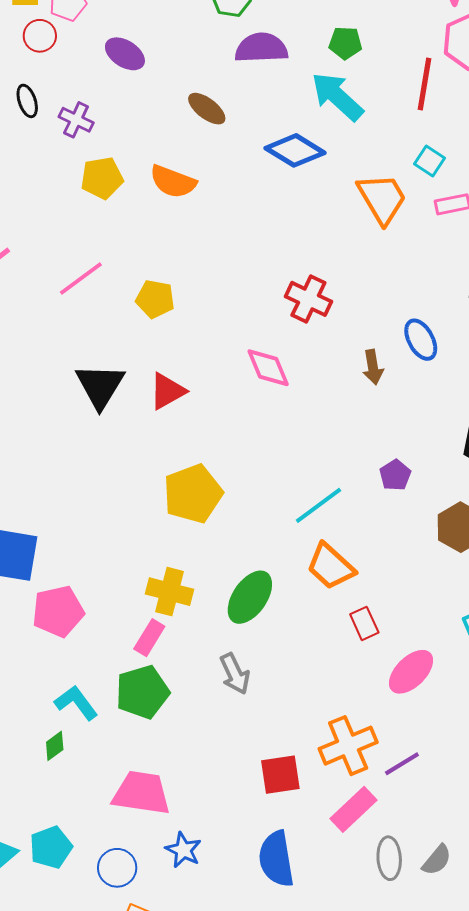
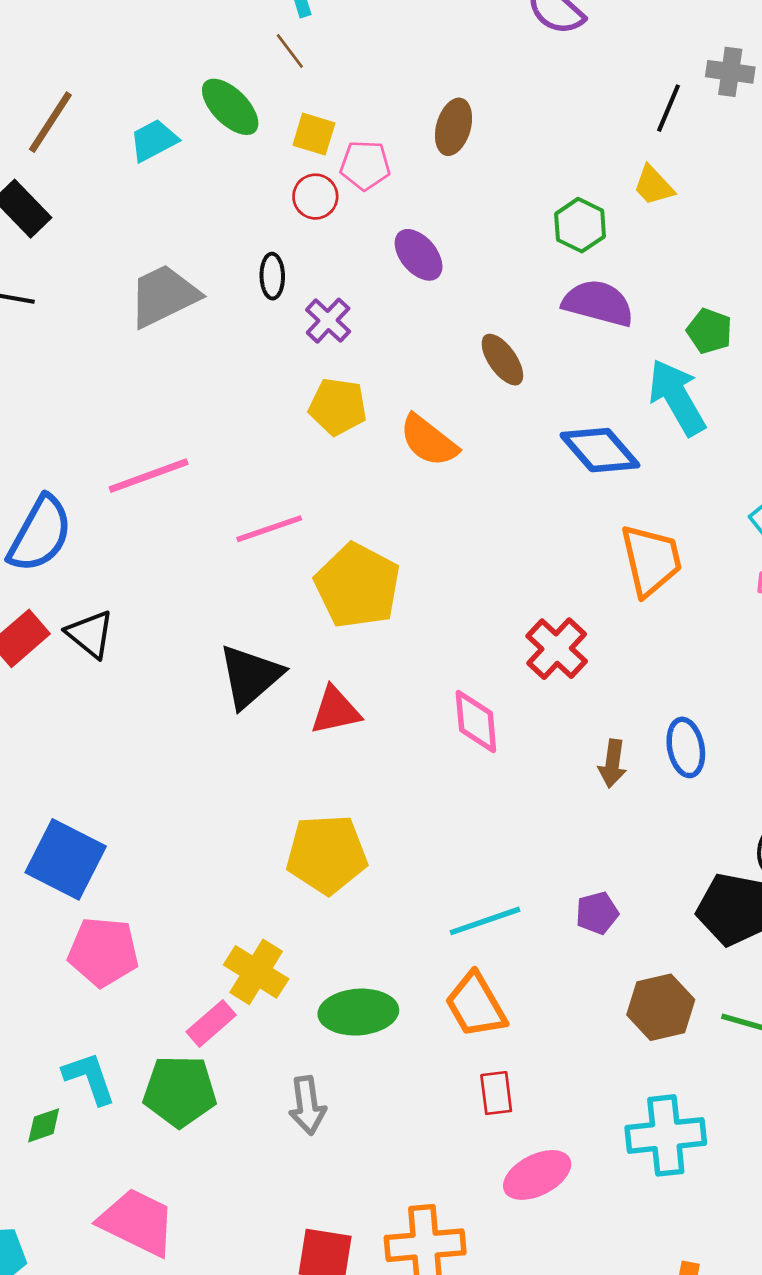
orange trapezoid: (382, 198) -> (651, 560), moved
yellow pentagon: (155, 299) -> (357, 586), size x1.6
green ellipse: (250, 597) -> (358, 1012), turned 34

